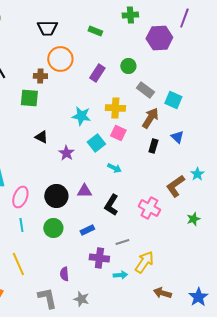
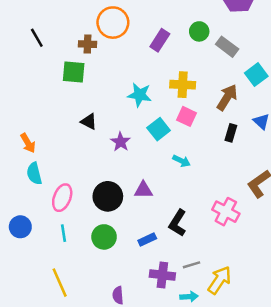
gray rectangle: (145, 90) -> (227, 47), moved
cyan square: (173, 100) -> (256, 75), turned 30
black L-shape: (111, 205) -> (178, 223), moved
gray line: (122, 242) -> (192, 265), moved

